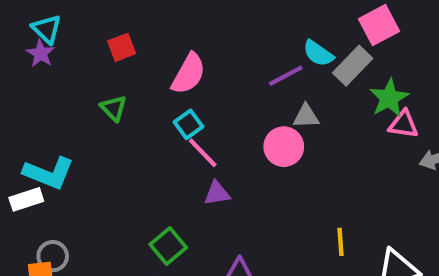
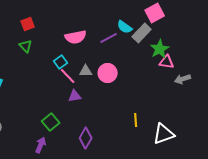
pink semicircle: (188, 74) -> (76, 37), moved, turned 50
green triangle: (113, 108) -> (26, 46), moved
gray triangle: (306, 116) -> (86, 71), moved

